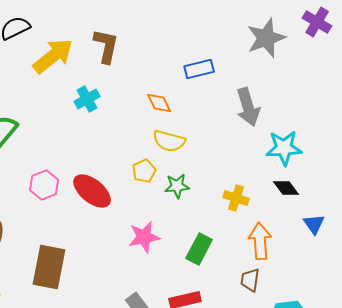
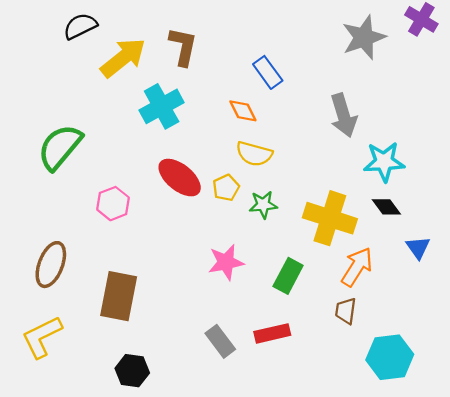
blue rectangle: (199, 69) -> (268, 72), moved, turned 68
cyan cross: (87, 99) -> (162, 106), size x1.5
red ellipse: (92, 191) -> (180, 178), moved
yellow cross: (236, 198) -> (330, 218), size x1.8
orange arrow: (260, 241) -> (357, 267), turned 36

